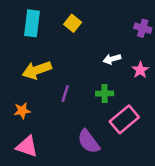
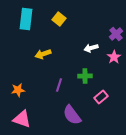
purple cross: (143, 28) -> (116, 34), moved, turned 32
yellow arrow: (37, 70) -> (43, 54), moved, size x0.7
purple line: (65, 93) -> (59, 85), moved
pink rectangle: (124, 119) -> (101, 97), size x0.6

